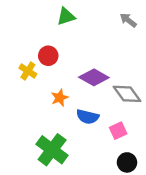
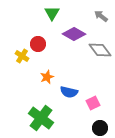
green triangle: (66, 16) -> (52, 13), turned -42
purple diamond: (94, 77) -> (74, 34), moved
gray diamond: (127, 94) -> (100, 50), moved

